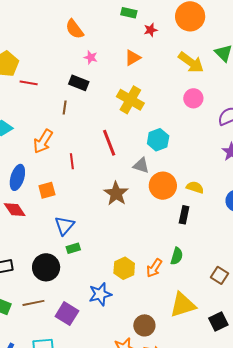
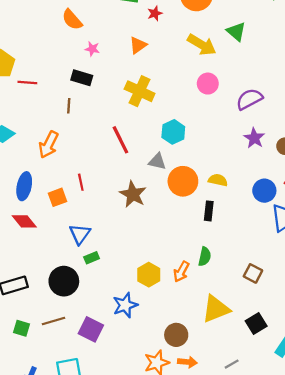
red line: (72, 161) -> (81, 182), moved

